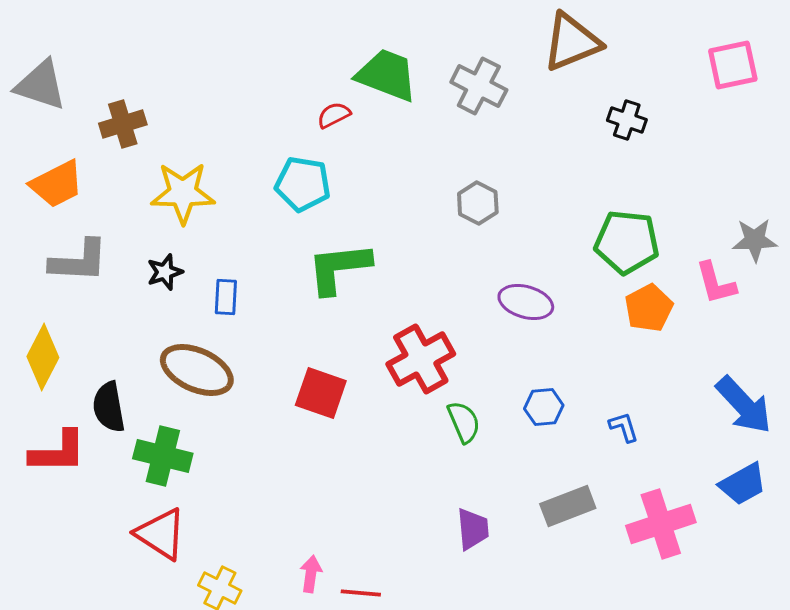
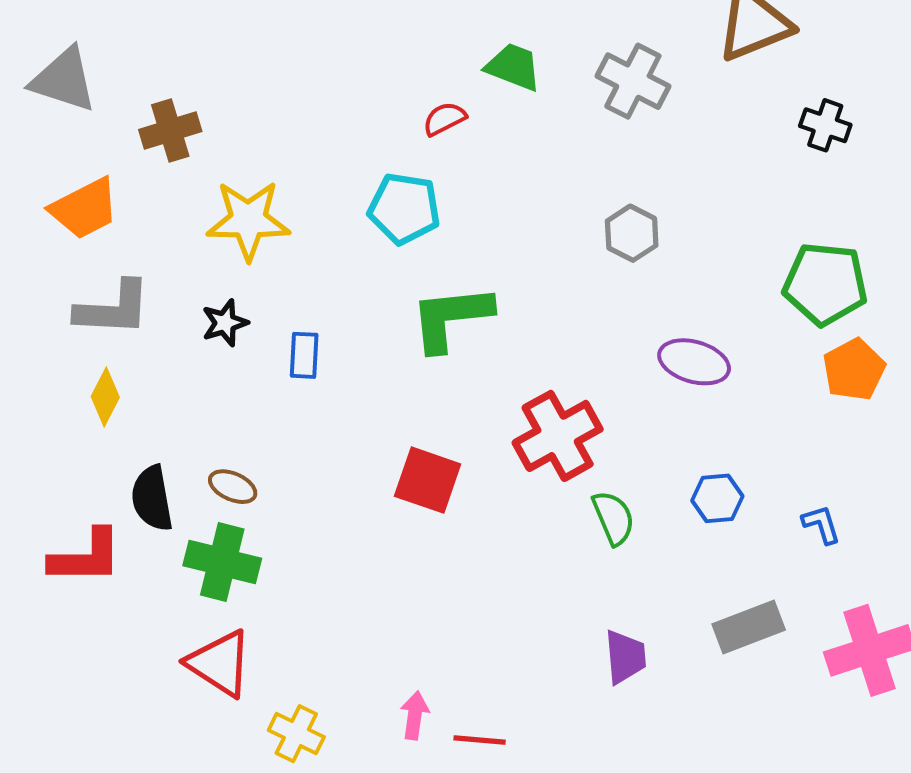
green trapezoid: (387, 75) -> (513, 67), size x0.7
yellow diamond: (43, 357) -> (105, 397), moved, size x0.7
brown ellipse: (197, 370) -> (233, 487), moved, size x0.5

